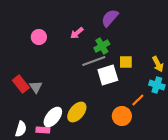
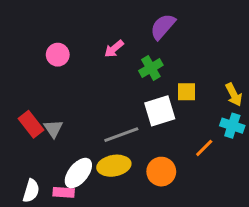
gray line: (94, 61) -> (121, 135), moved
yellow ellipse: (77, 112) -> (114, 166), turned 40
orange circle: (122, 116) -> (161, 172), moved

